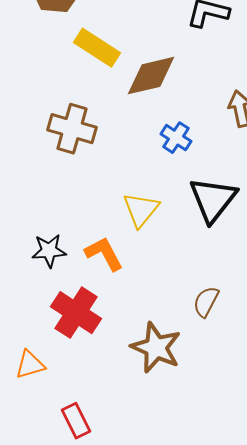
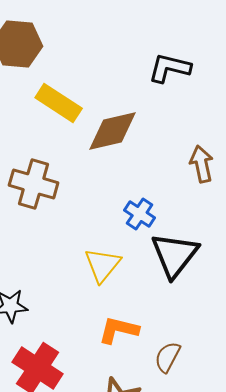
blue cross: (176, 138) -> (140, 214), moved
orange L-shape: (104, 254) -> (119, 330), moved, turned -48

